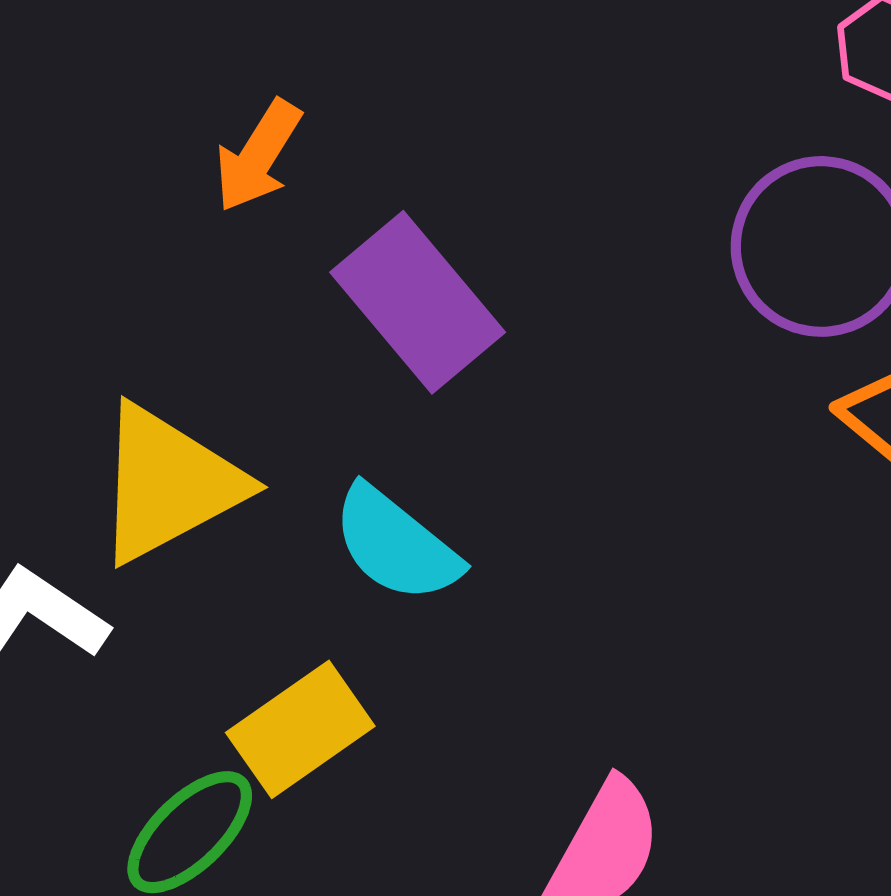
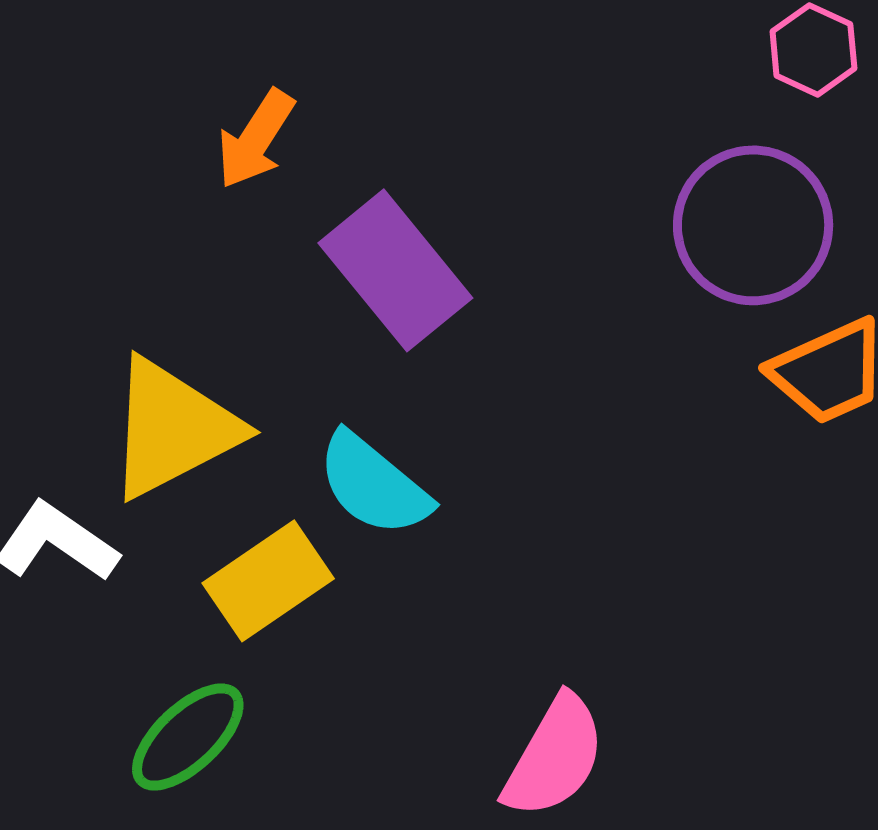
yellow rectangle: (300, 729) -> (268, 581), moved

